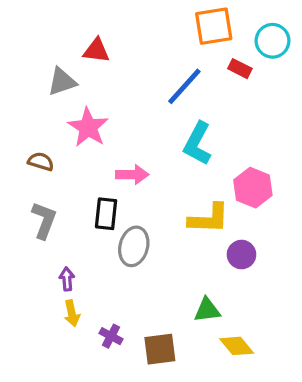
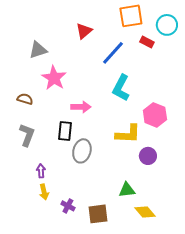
red triangle: (96, 51) -> (84, 31), moved, turned -48

